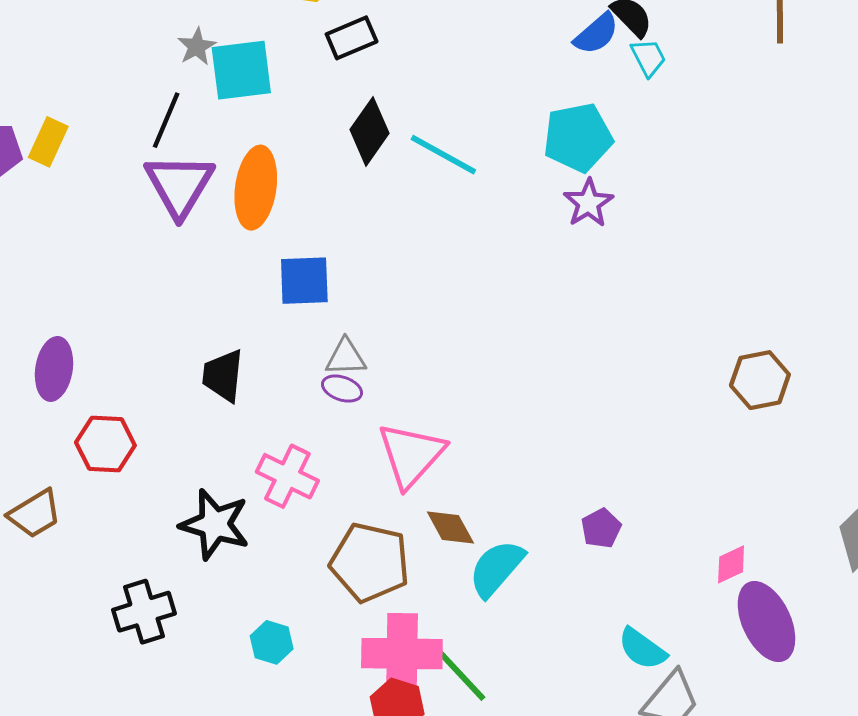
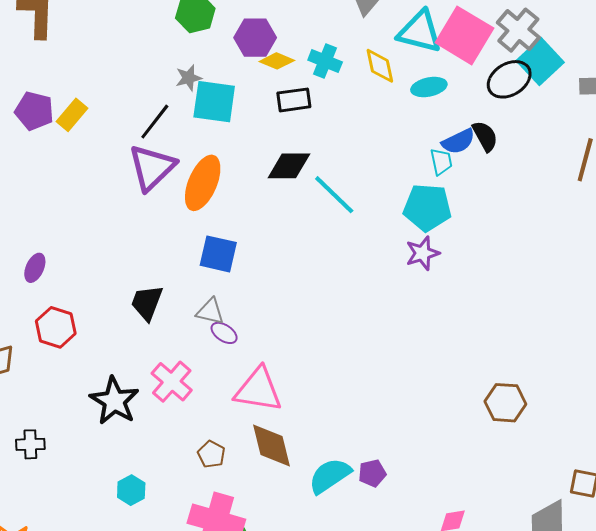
cyan trapezoid: (648, 58) -> (441, 162), moved
black diamond: (369, 131) -> (289, 166), turned 39
gray triangle: (346, 357) -> (210, 311), moved
purple ellipse: (54, 369) -> (35, 268), size x0.7
pink triangle: (411, 455) -> (258, 390), turned 42
brown diamond: (450, 527) -> (272, 446), size x1.4
brown pentagon: (370, 562) -> (211, 454), size x0.5
cyan semicircle: (496, 568) -> (330, 476), moved
black cross: (144, 612) -> (30, 444), moved, size x0.7

